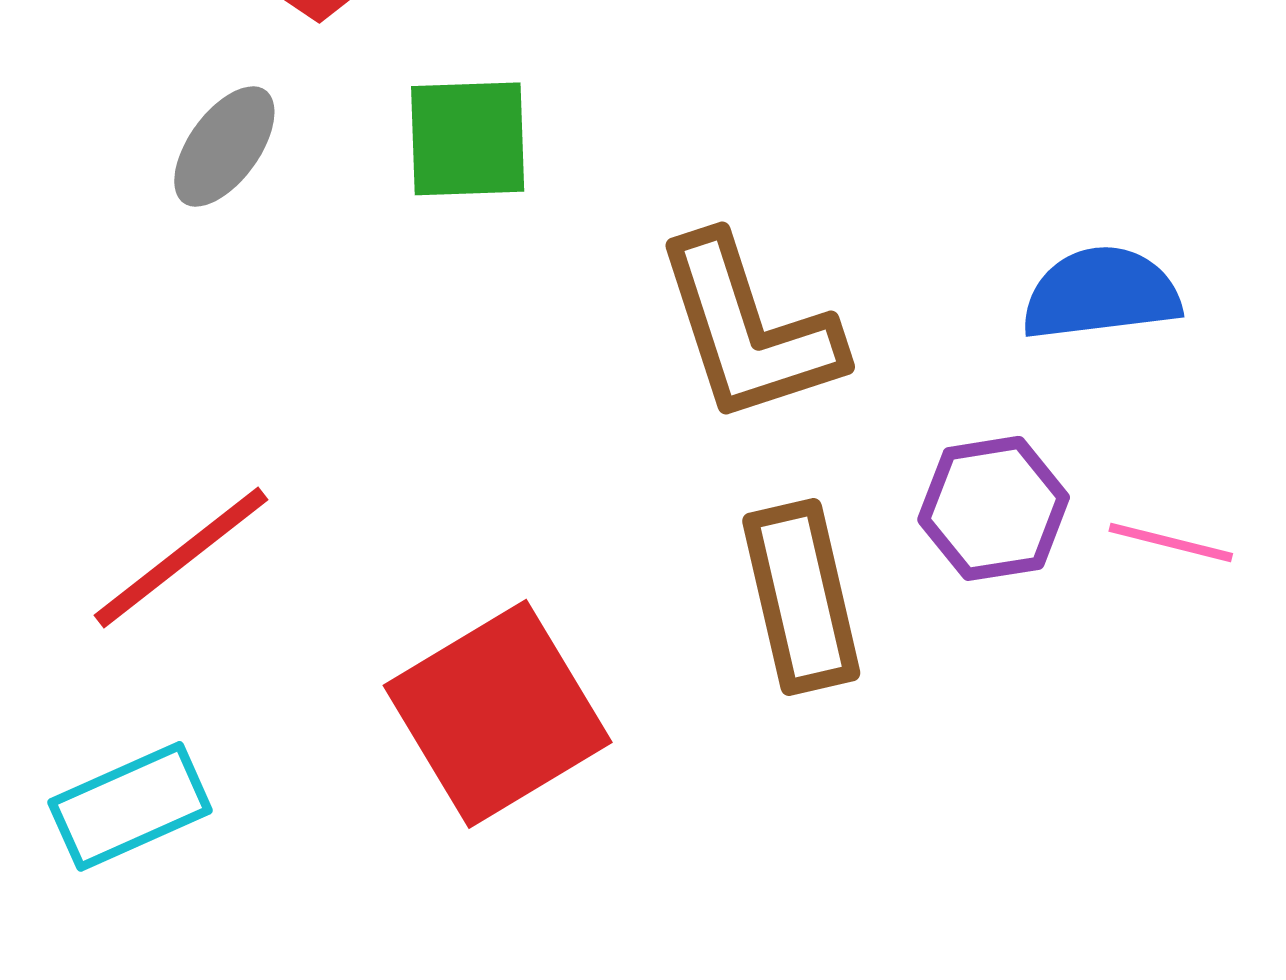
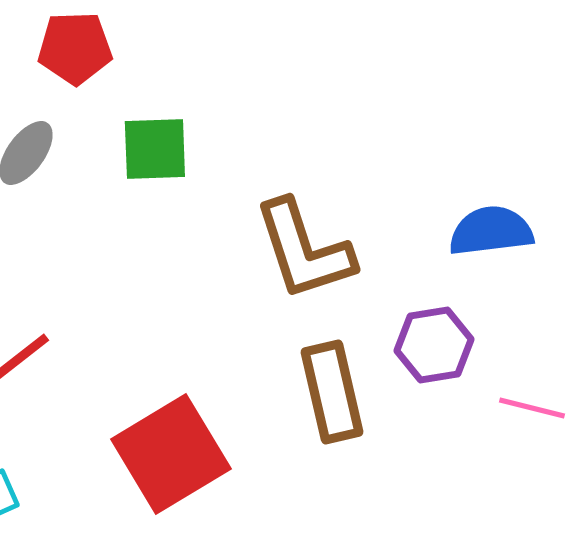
pink line: (1171, 542) -> (532, 408), moved

